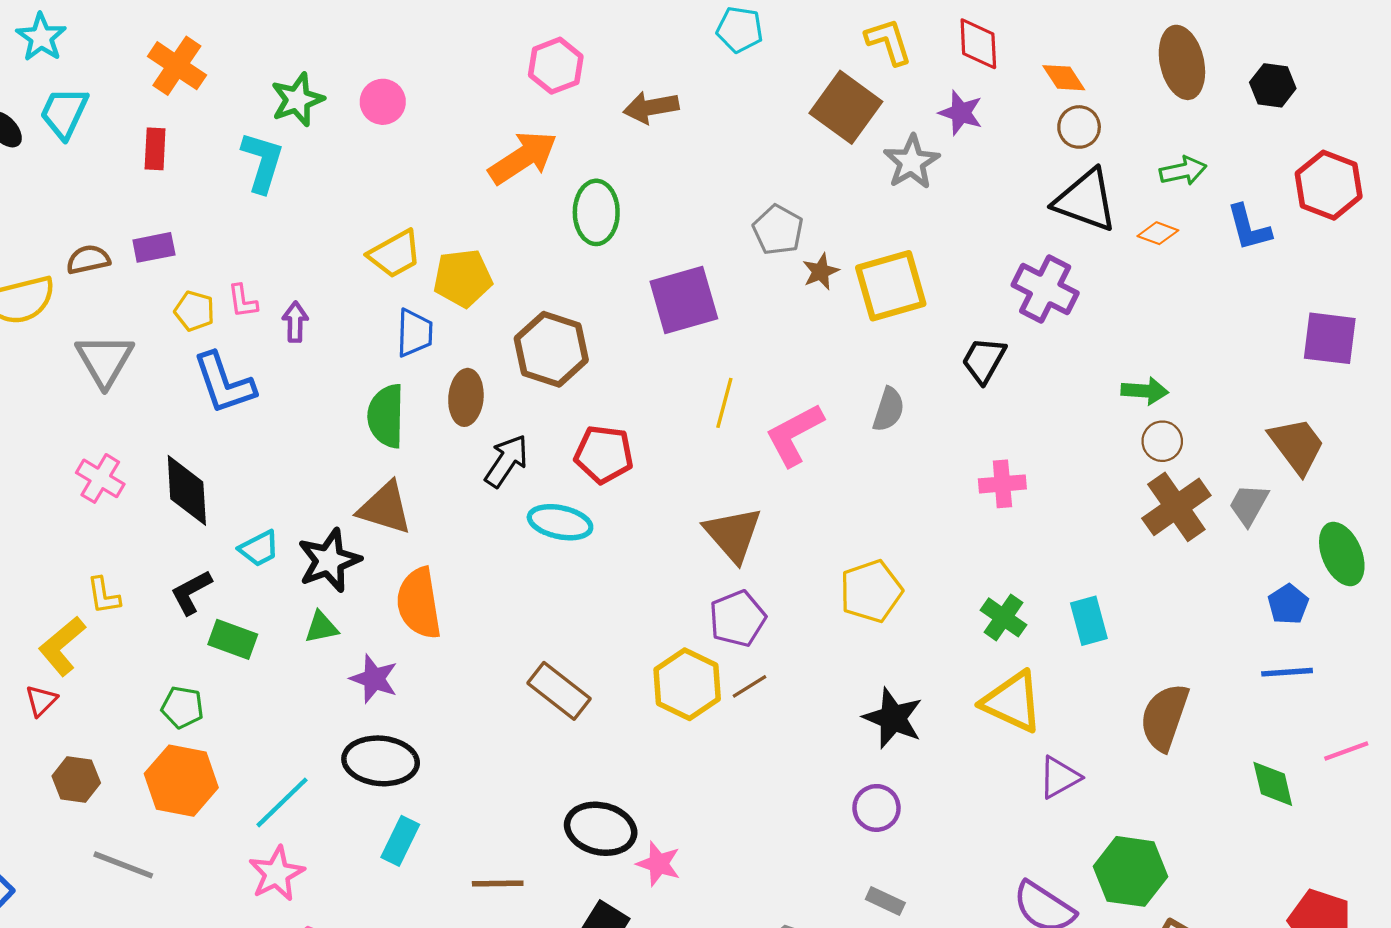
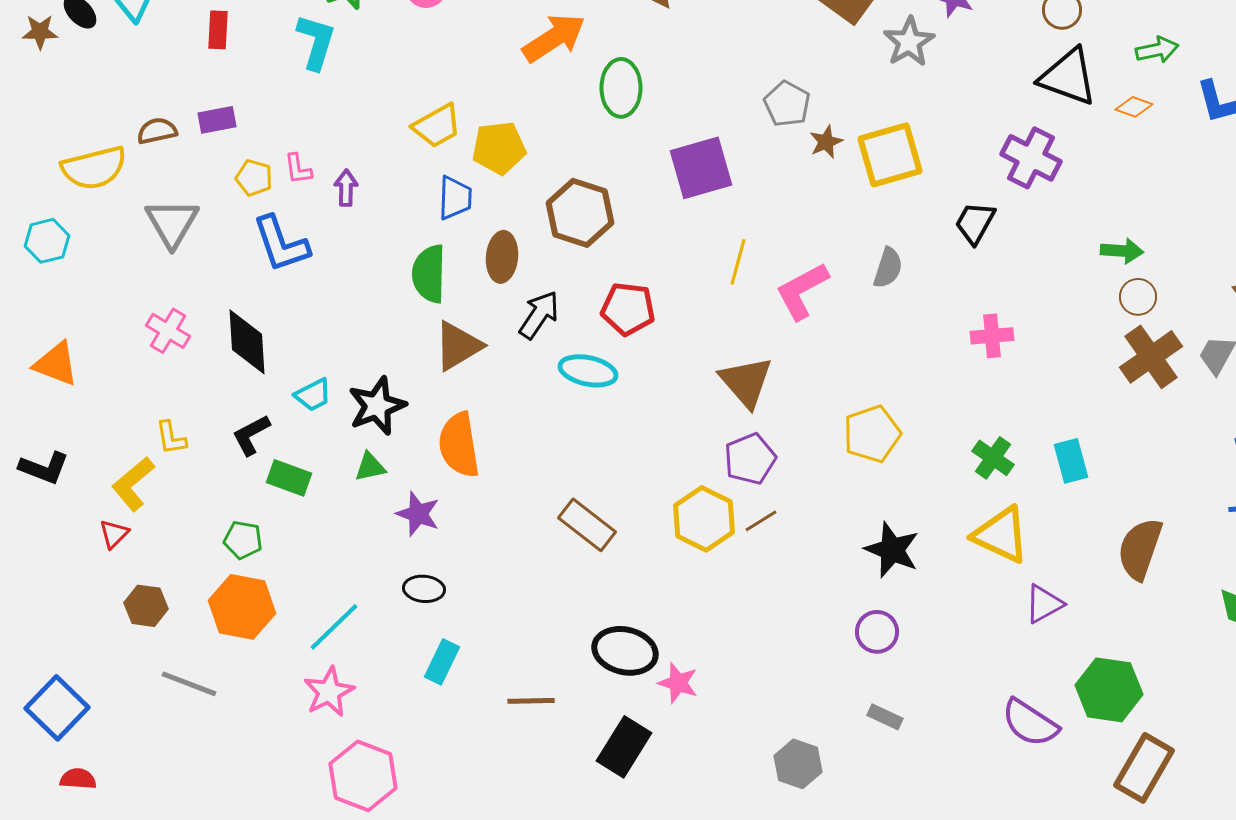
brown triangle: (385, 508) -> (458, 346), moved, turned -48
black ellipse: (381, 761) -> (424, 589), size x0.6

